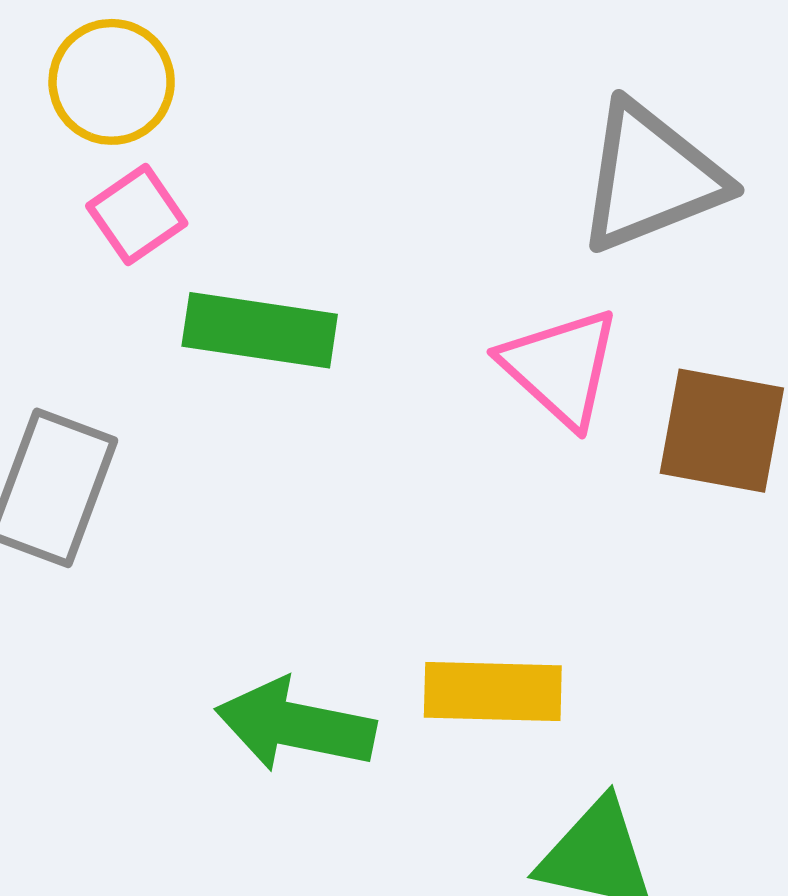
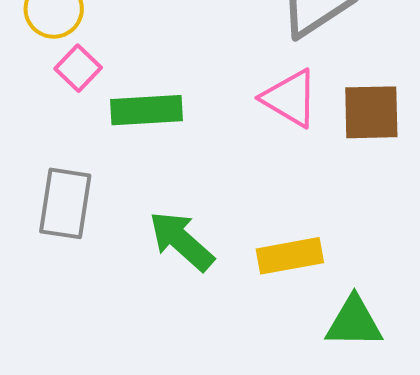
green arrow: (295, 725) -> (181, 241), moved, turned 42

